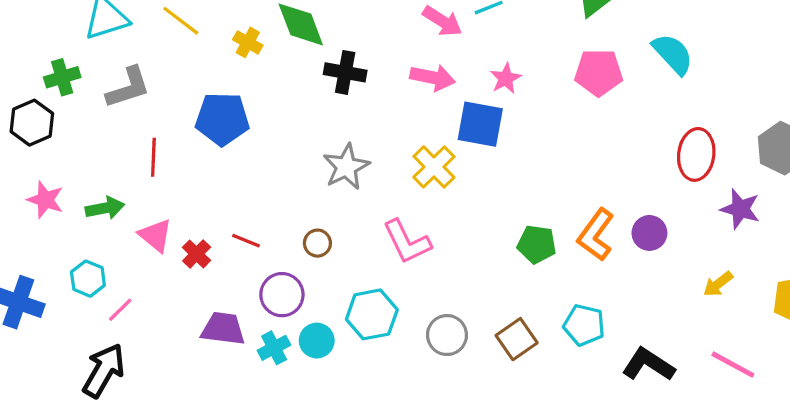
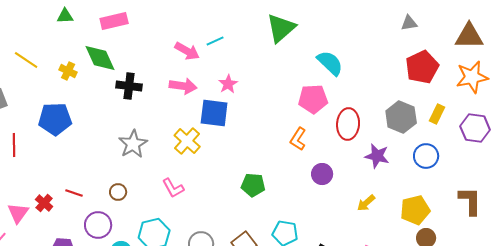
pink pentagon: (599, 72) -> (313, 99), moved
pink triangle: (155, 235) -> (18, 213), moved, turned 30
orange L-shape: (596, 235) -> (298, 139), moved, size x0.7
pink L-shape: (407, 242) -> (173, 188), size x0.7

